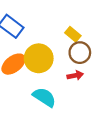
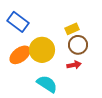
yellow rectangle: (73, 34) -> (72, 29), turned -64

